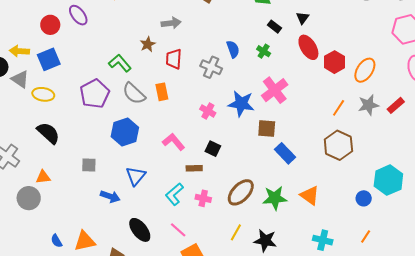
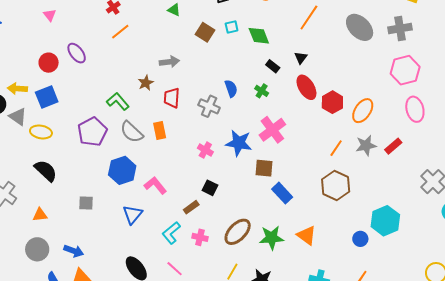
pink L-shape: (174, 142) -> (155, 185), moved
brown rectangle: (194, 168) -> (191, 207), turned -35
blue arrow: (110, 196) -> (74, 251), moved
gray circle: (29, 198) -> (37, 249), moved

